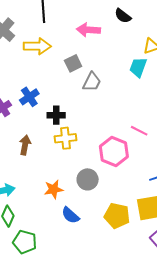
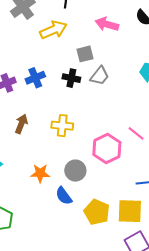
yellow arrow: (37, 46) -> (53, 30), turned -36
black cross: (56, 115) -> (71, 78), moved
blue semicircle: (70, 215) -> (64, 196), moved

